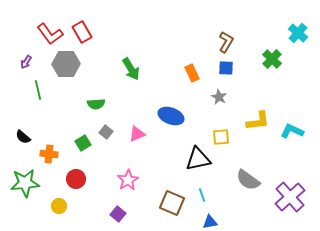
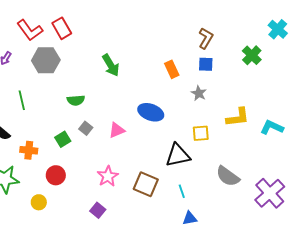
green line: (38, 90) -> (22, 100), moved
brown square: (172, 203) -> (146, 184), moved

